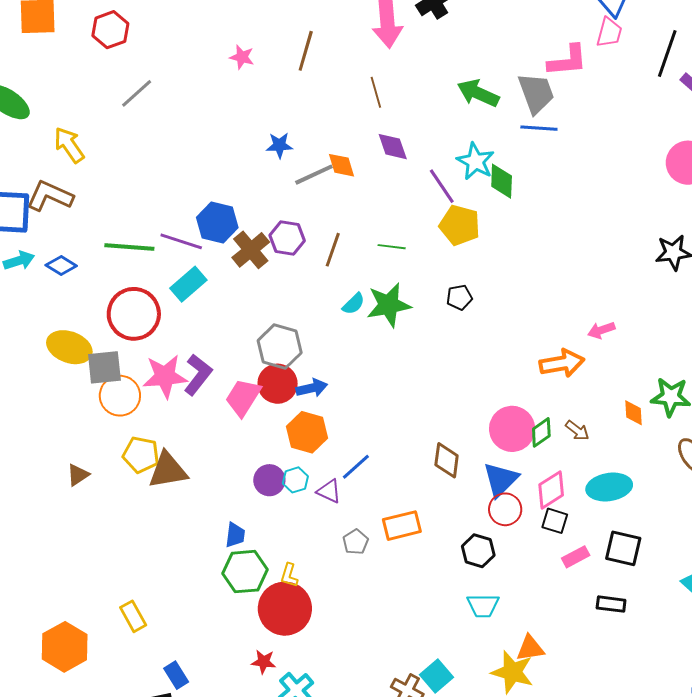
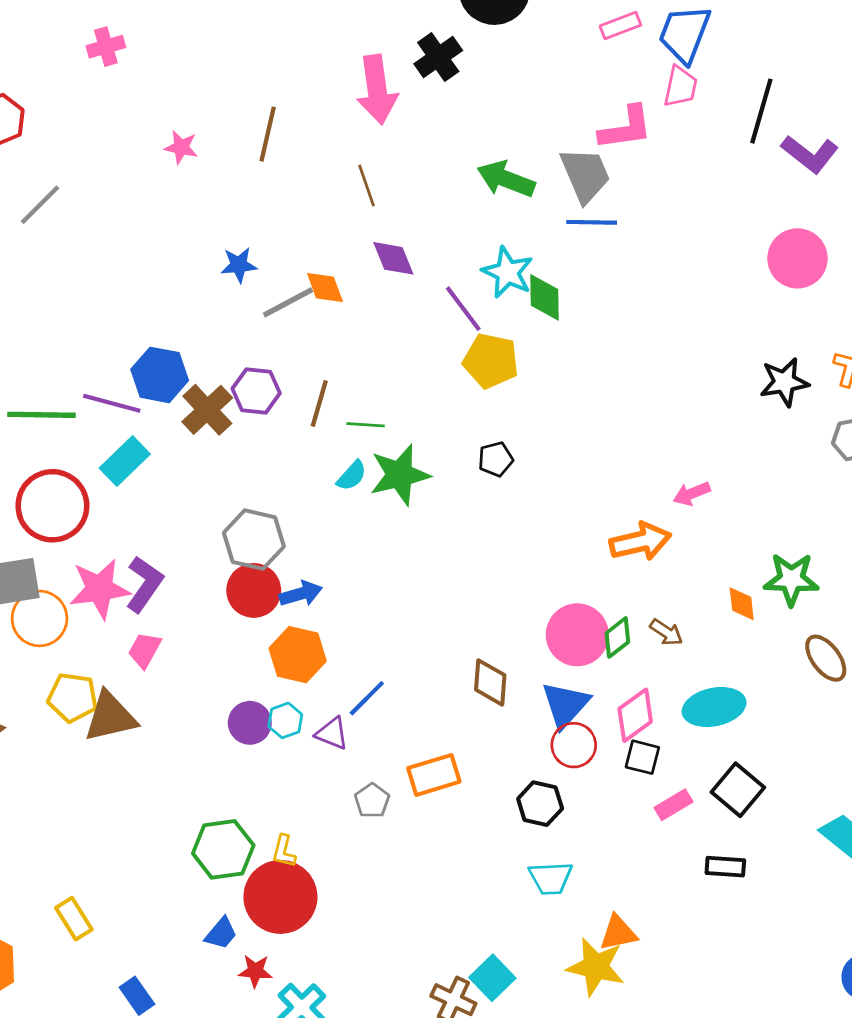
green line: (392, 247) -> (366, 425), moved
pink trapezoid: (243, 397) -> (145, 650), moved, size x0.7
blue trapezoid: (235, 535) -> (221, 933), moved, turned 36
black square: (623, 548) -> (738, 790), turned 30

